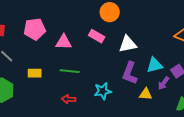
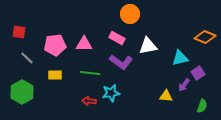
pink pentagon: (35, 29) -> (55, 45), moved
cyan triangle: (155, 65) -> (180, 58), moved
purple L-shape: (130, 73) -> (121, 62), moved, turned -75
cyan star: (103, 91) -> (111, 93), moved

